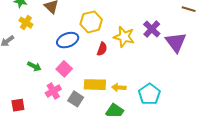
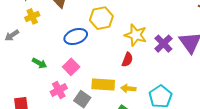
yellow cross: (26, 23) -> (32, 16), turned 32
purple cross: (152, 29) -> (163, 44), moved
red semicircle: (102, 49) -> (127, 60), moved

